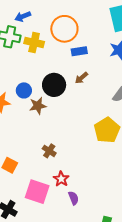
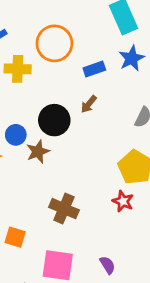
blue rectangle: (79, 51) -> (94, 69), moved
brown cross: (49, 151) -> (64, 209), size x1.5
red star: (61, 179) -> (123, 201), moved

